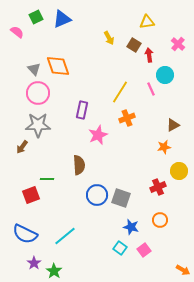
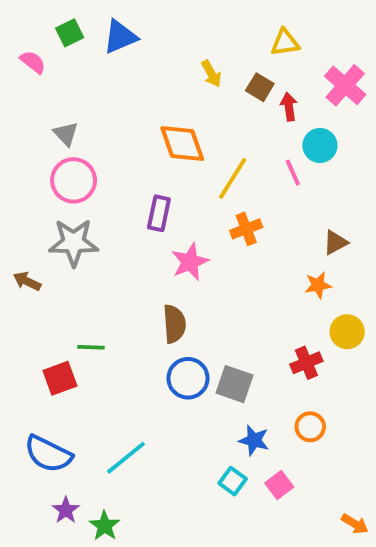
pink cross: (178, 44) -> (345, 85), size x1.5
orange diamond: (58, 66) -> (182, 144), moved
brown arrow: (22, 147) -> (27, 281), moved, turned 80
brown semicircle: (79, 165) -> (174, 324), moved

